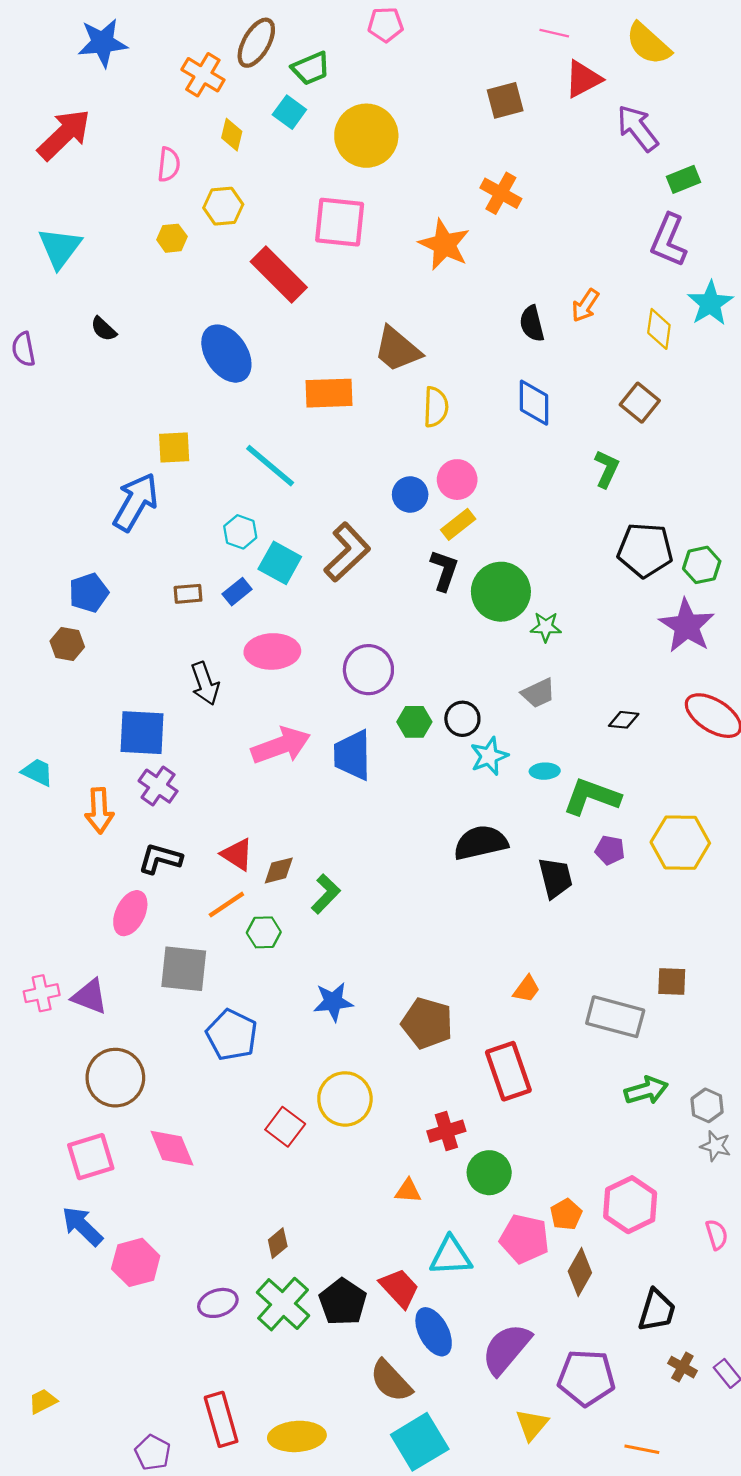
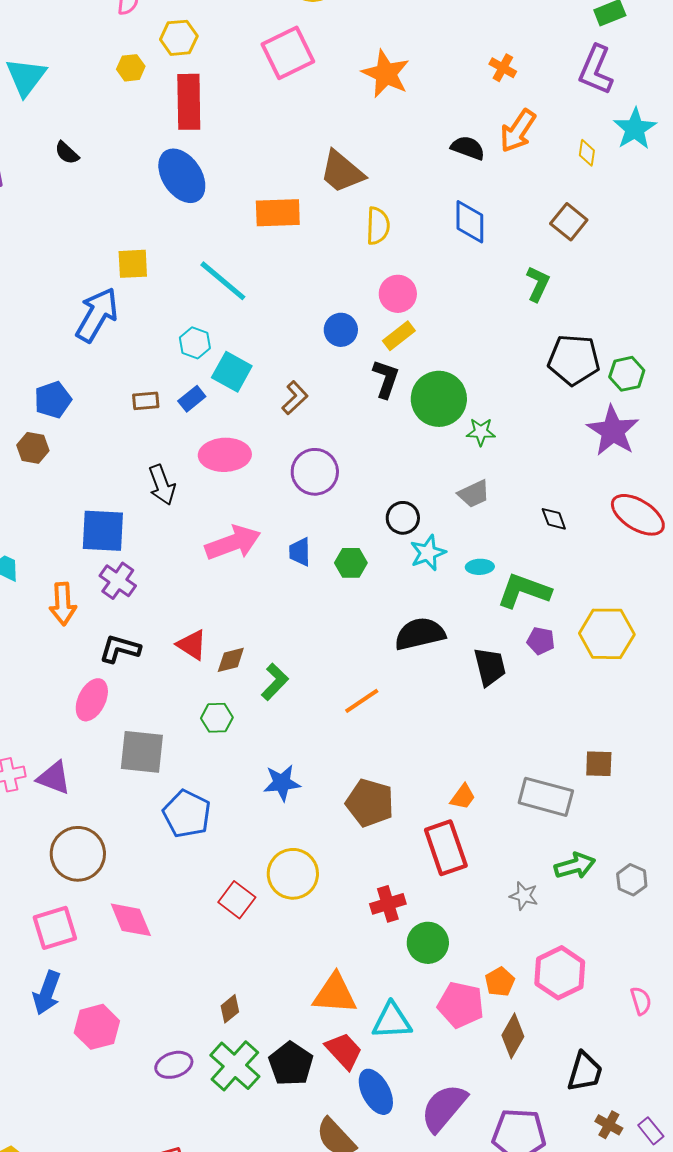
orange cross: (501, 193) -> (503, 68), moved, size x0.7
pink square: (340, 222) -> (288, 53), turned -32
red rectangle: (279, 274) -> (189, 102), moved, turned 44
orange arrow: (585, 305) -> (518, 131), size x1.4
black semicircle: (532, 324) -> (468, 148), turned 124
yellow diamond: (659, 329) -> (587, 153), size x0.7
blue circle: (410, 494) -> (341, 330), moved
brown L-shape: (347, 552) -> (295, 398), moved, size x0.6
black diamond: (624, 720) -> (554, 519), turned 64
green hexagon: (414, 722) -> (351, 563), moved
blue trapezoid: (352, 755) -> (300, 552), size x0.6
orange line: (226, 905) -> (362, 701), moved
orange trapezoid: (527, 989) -> (463, 797), moved
gray star: (716, 1146) -> (524, 896), moved
orange triangle: (408, 1191) -> (335, 994), moved, size x1.8
blue arrow: (82, 1226) -> (47, 993), turned -114

